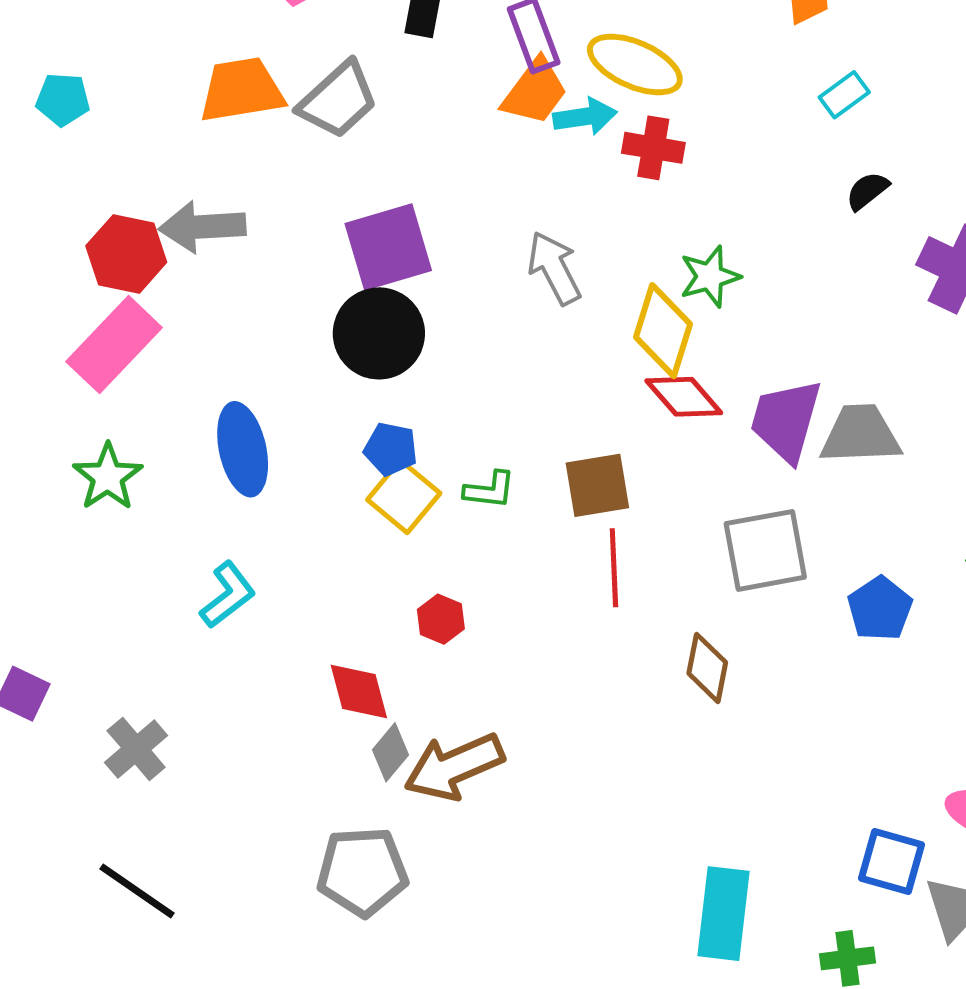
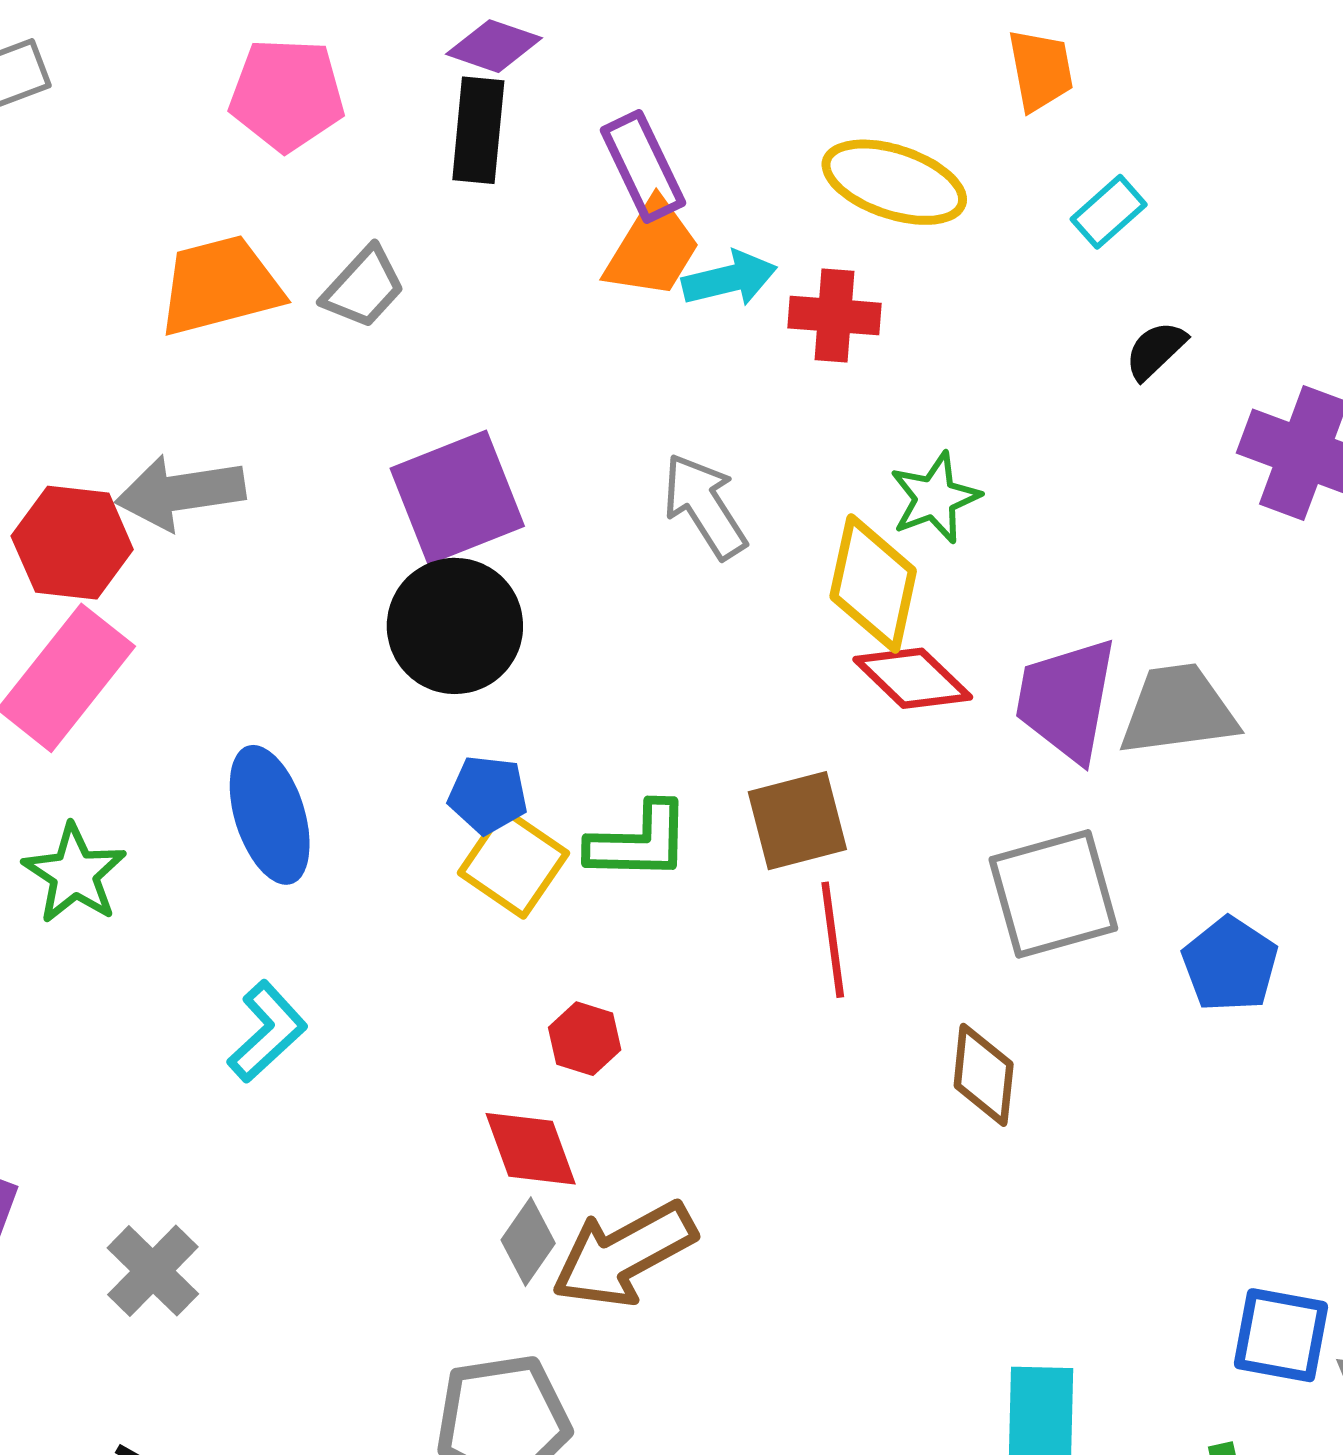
yellow ellipse: (635, 64) -> (894, 182), moved
gray trapezoid: (338, 100) -> (363, 287), size x0.7
green L-shape: (490, 490) -> (639, 842), size x1.4
red diamond: (359, 692) -> (531, 1149), moved

